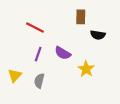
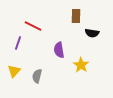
purple semicircle: (63, 53) -> (59, 50), turned 49
purple line: (38, 54) -> (18, 43), moved

